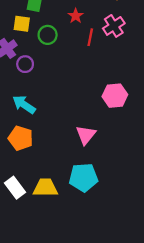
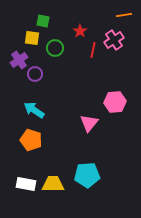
pink triangle: (86, 135) -> (89, 123), moved
white rectangle: (15, 188) -> (26, 184), turned -42

